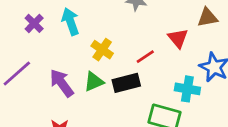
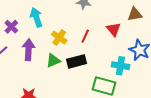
purple cross: (34, 23) -> (11, 27), moved
red line: (145, 57) -> (85, 36), moved, turned -32
purple arrow: (62, 83) -> (29, 50), moved, turned 40

